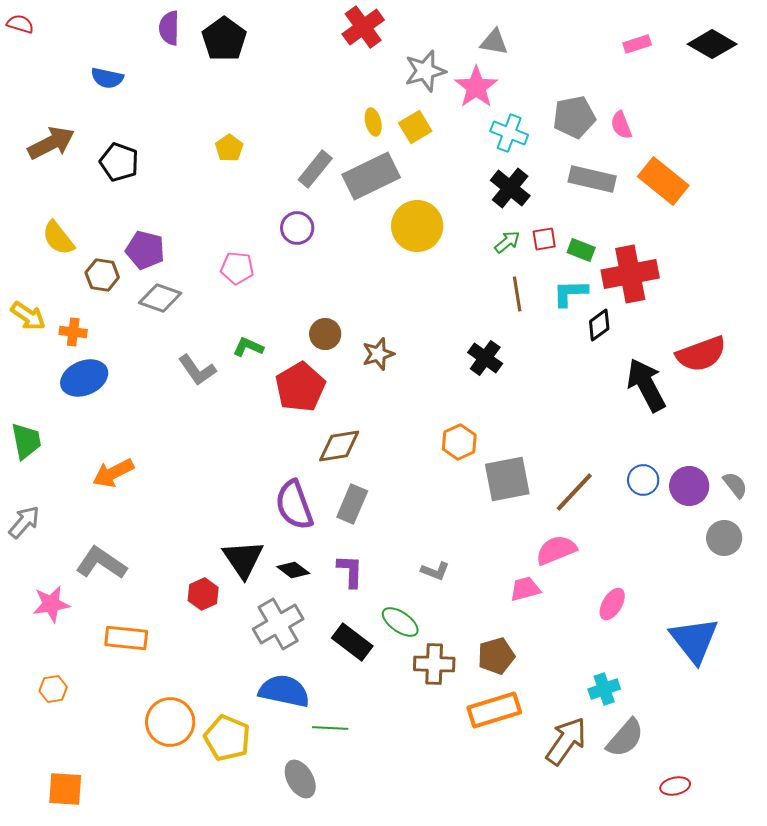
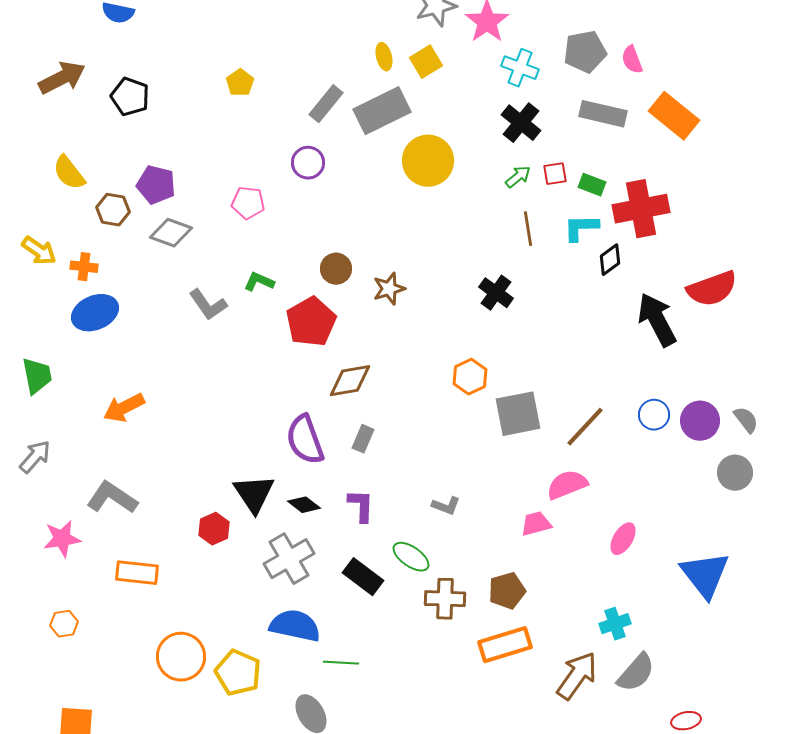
gray rectangle: (352, 504) -> (363, 439), size x0.7

